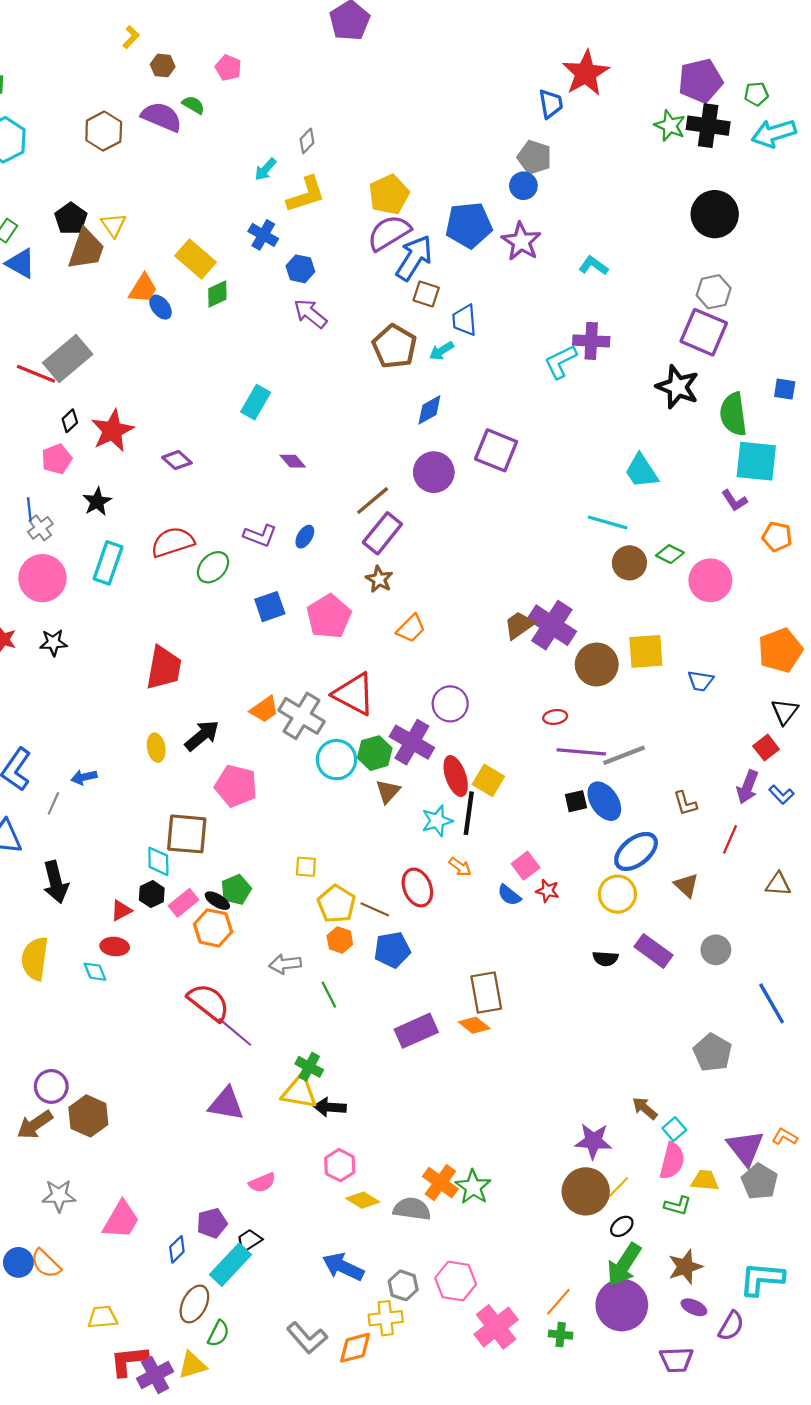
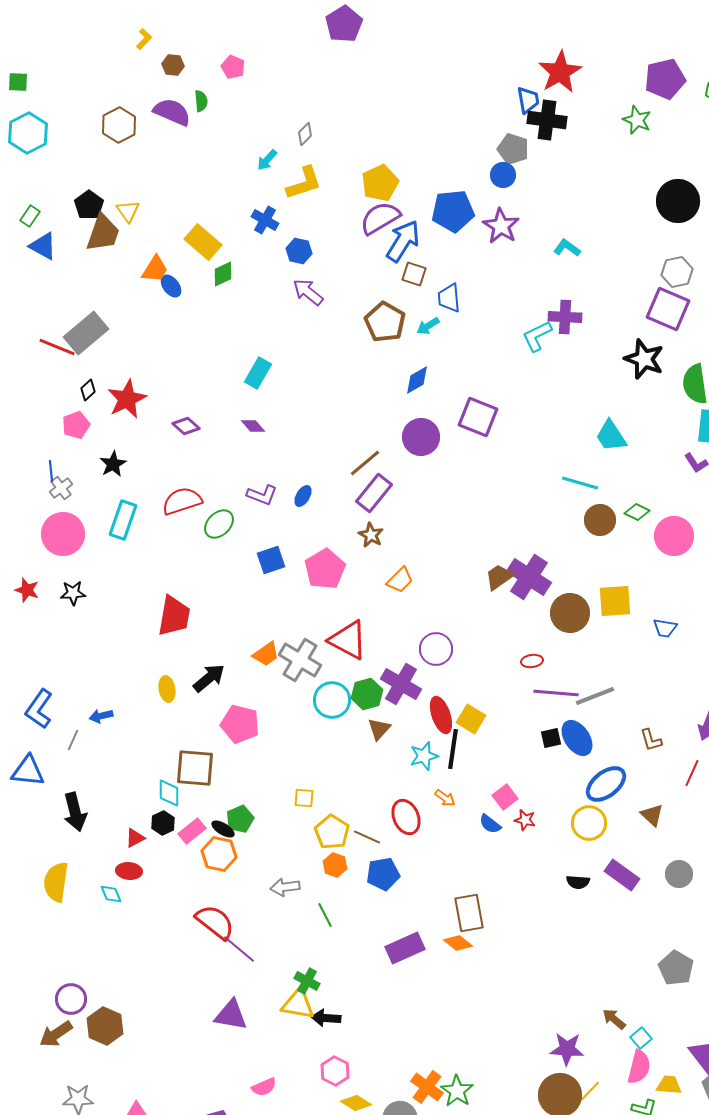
green semicircle: (193, 105) -> (201, 101), turned 55
black cross: (708, 126) -> (547, 120), moved
purple diamond: (293, 461) -> (253, 426), moved

